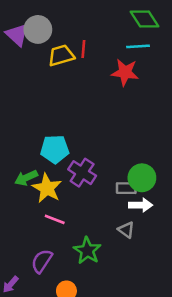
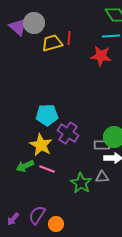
green arrow: (26, 178) -> (25, 166), moved
gray triangle: (126, 230) -> (102, 177), turned -40
green star: (87, 251) -> (81, 183), moved
purple semicircle: (42, 261) -> (37, 215), moved

